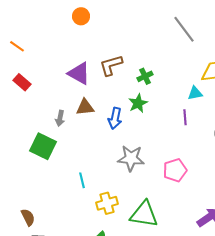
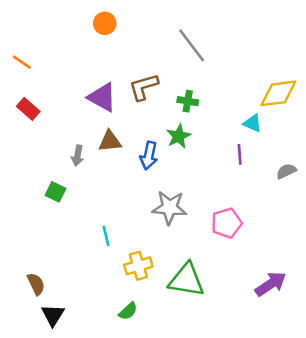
gray line: (184, 29) -> (192, 45), moved
green cross: (145, 76) -> (188, 101), turned 35
cyan triangle: (195, 93) -> (253, 123), turned 35
green square: (43, 146) -> (55, 192), size x0.6

